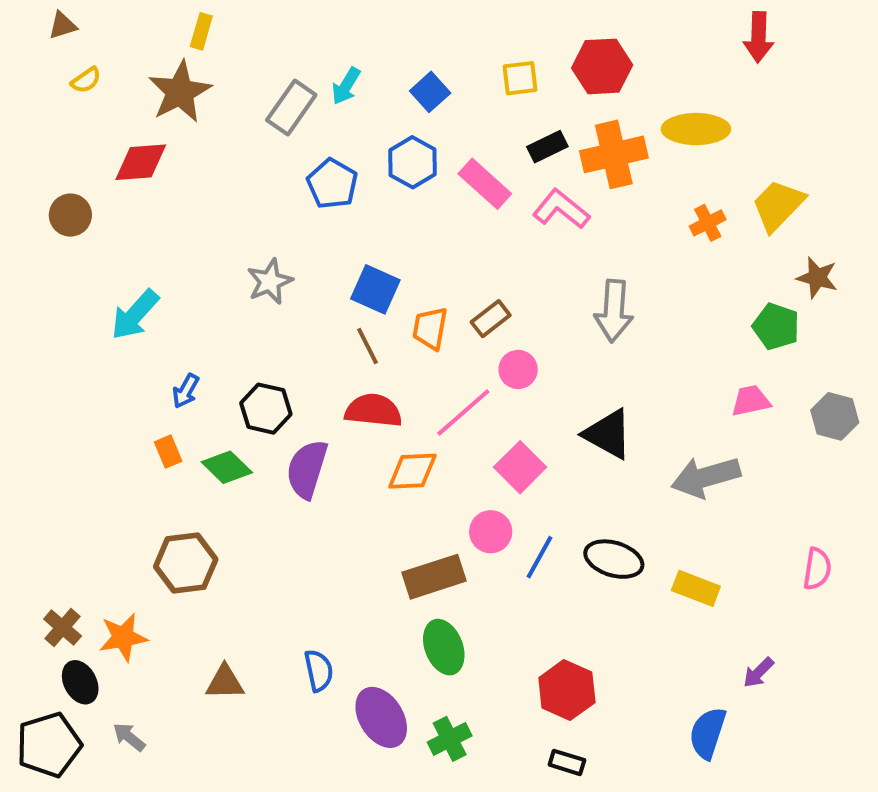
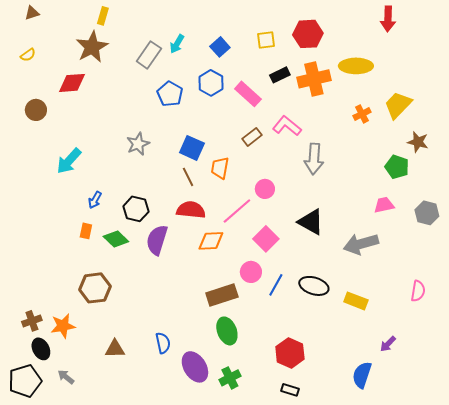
yellow semicircle: (86, 80) -> (28, 55), moved
pink L-shape: (561, 209) -> (287, 126), moved
brown rectangle: (491, 319) -> (252, 137), moved
orange rectangle: (168, 452) -> (86, 231), turned 35
brown cross: (63, 628) -> (32, 321), turned 30

